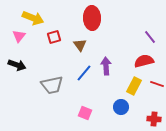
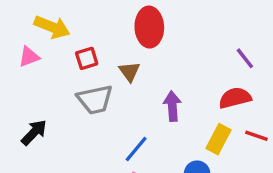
pink triangle: (19, 36) -> (29, 57), turned 32
black arrow: (17, 65) -> (34, 132), moved, turned -66
blue line: (84, 73) -> (136, 149), moved
gray trapezoid: (52, 85) -> (95, 100), moved

